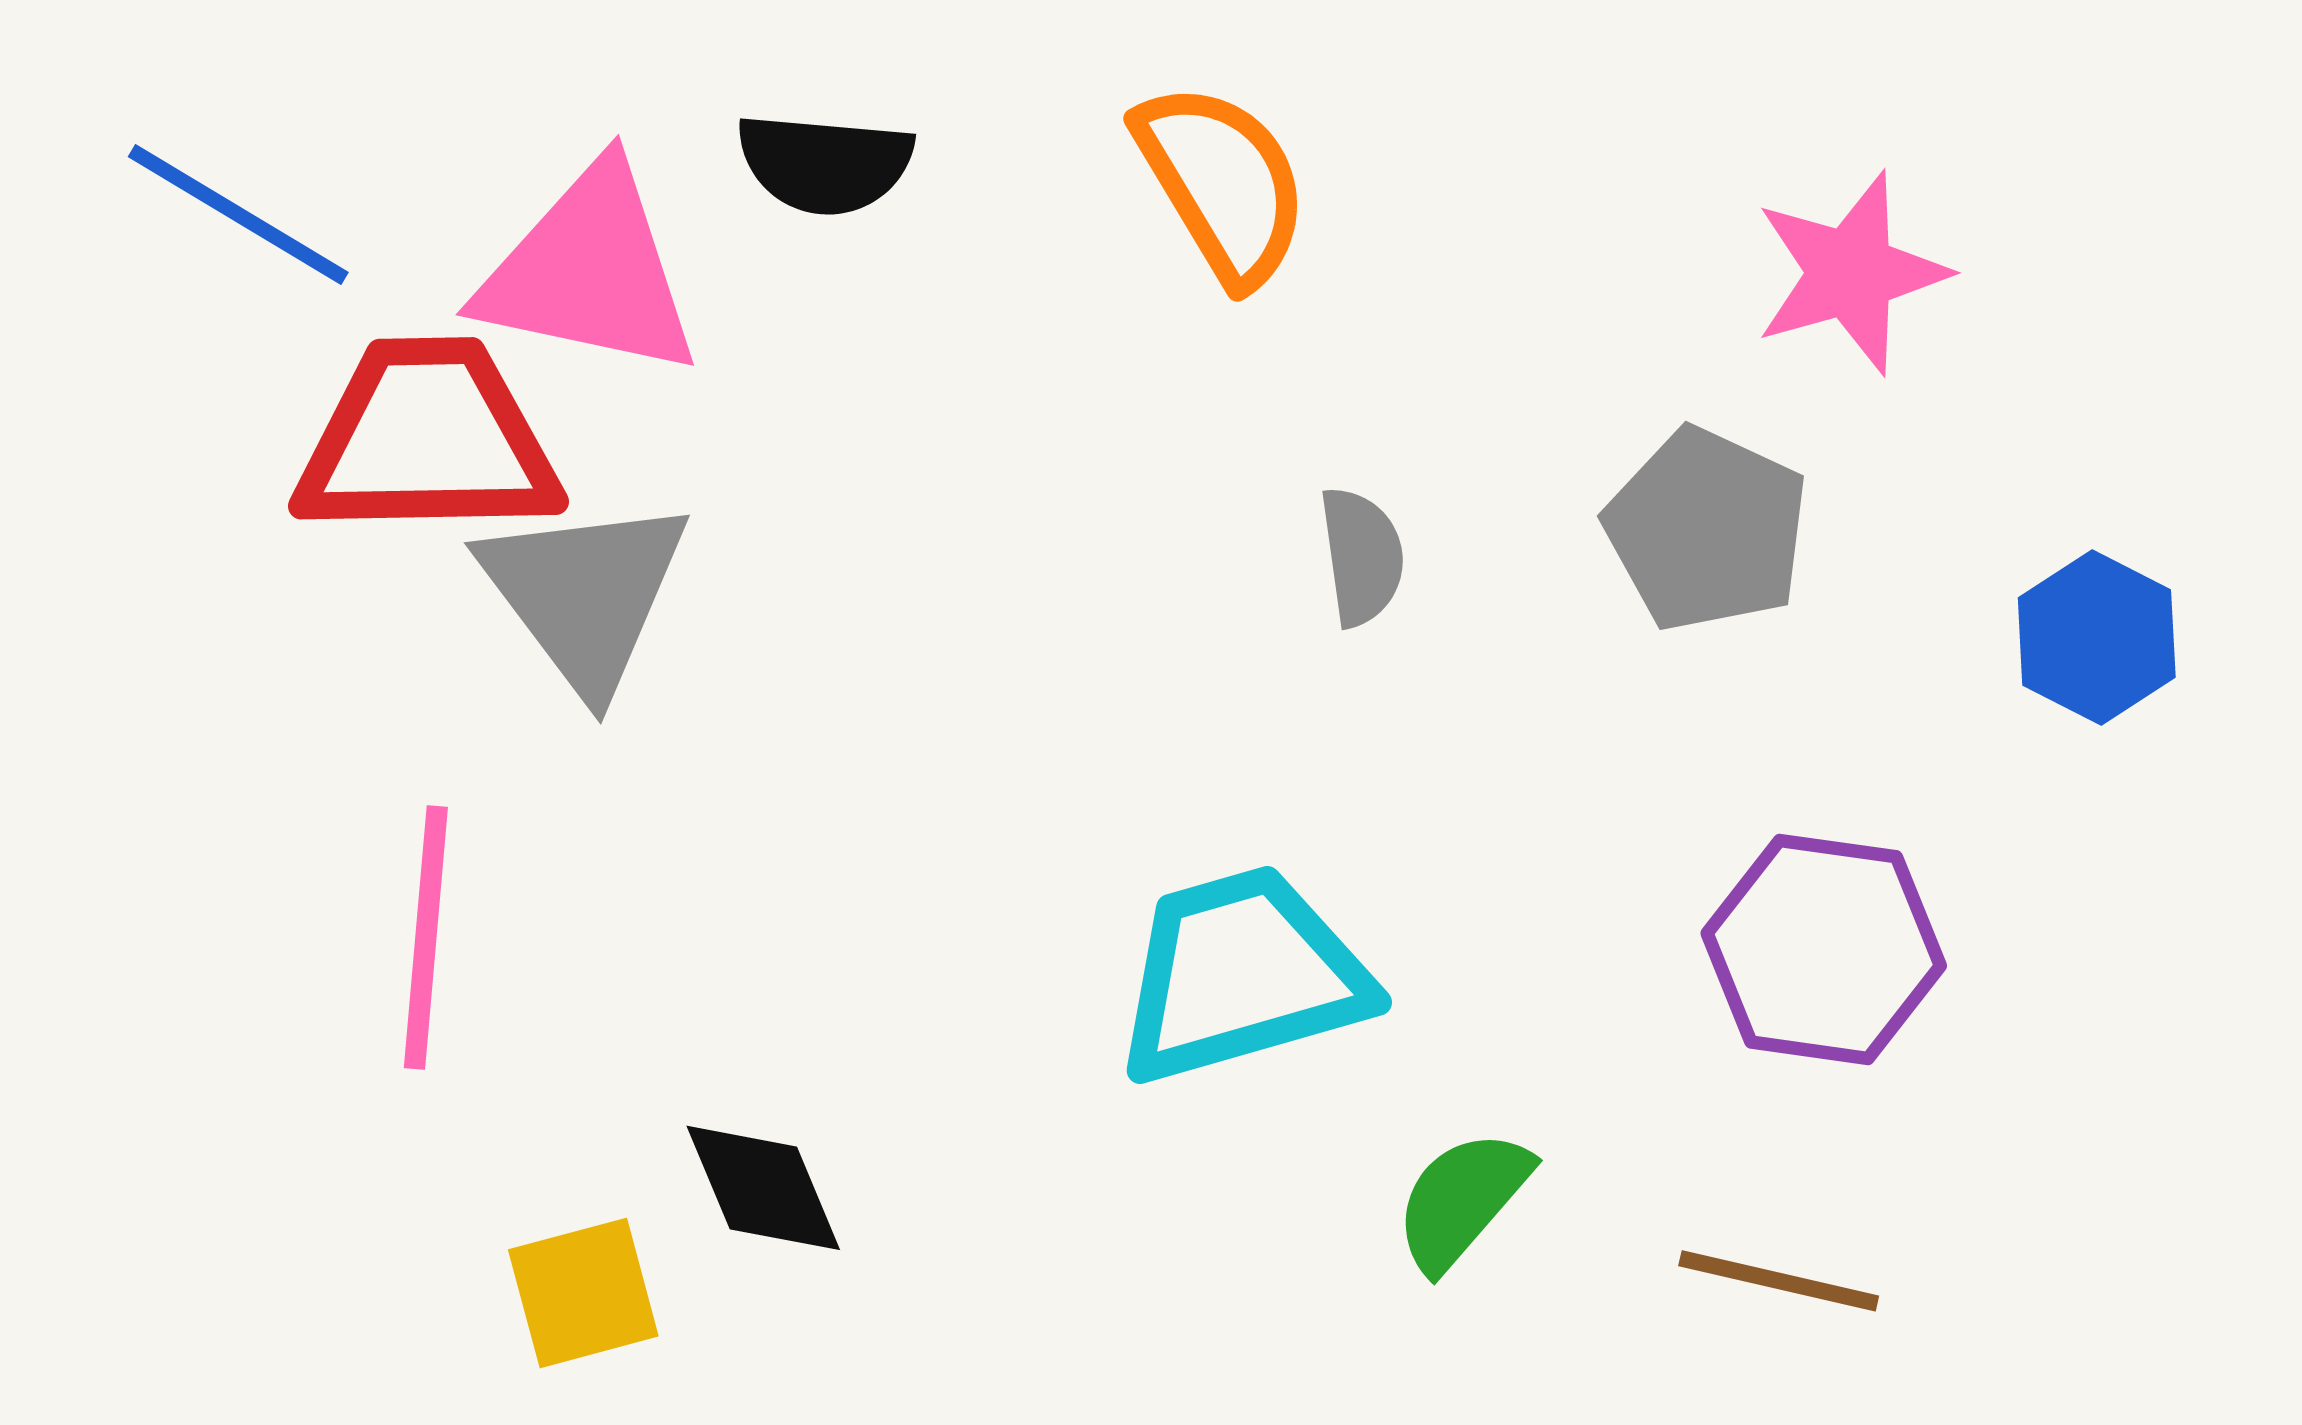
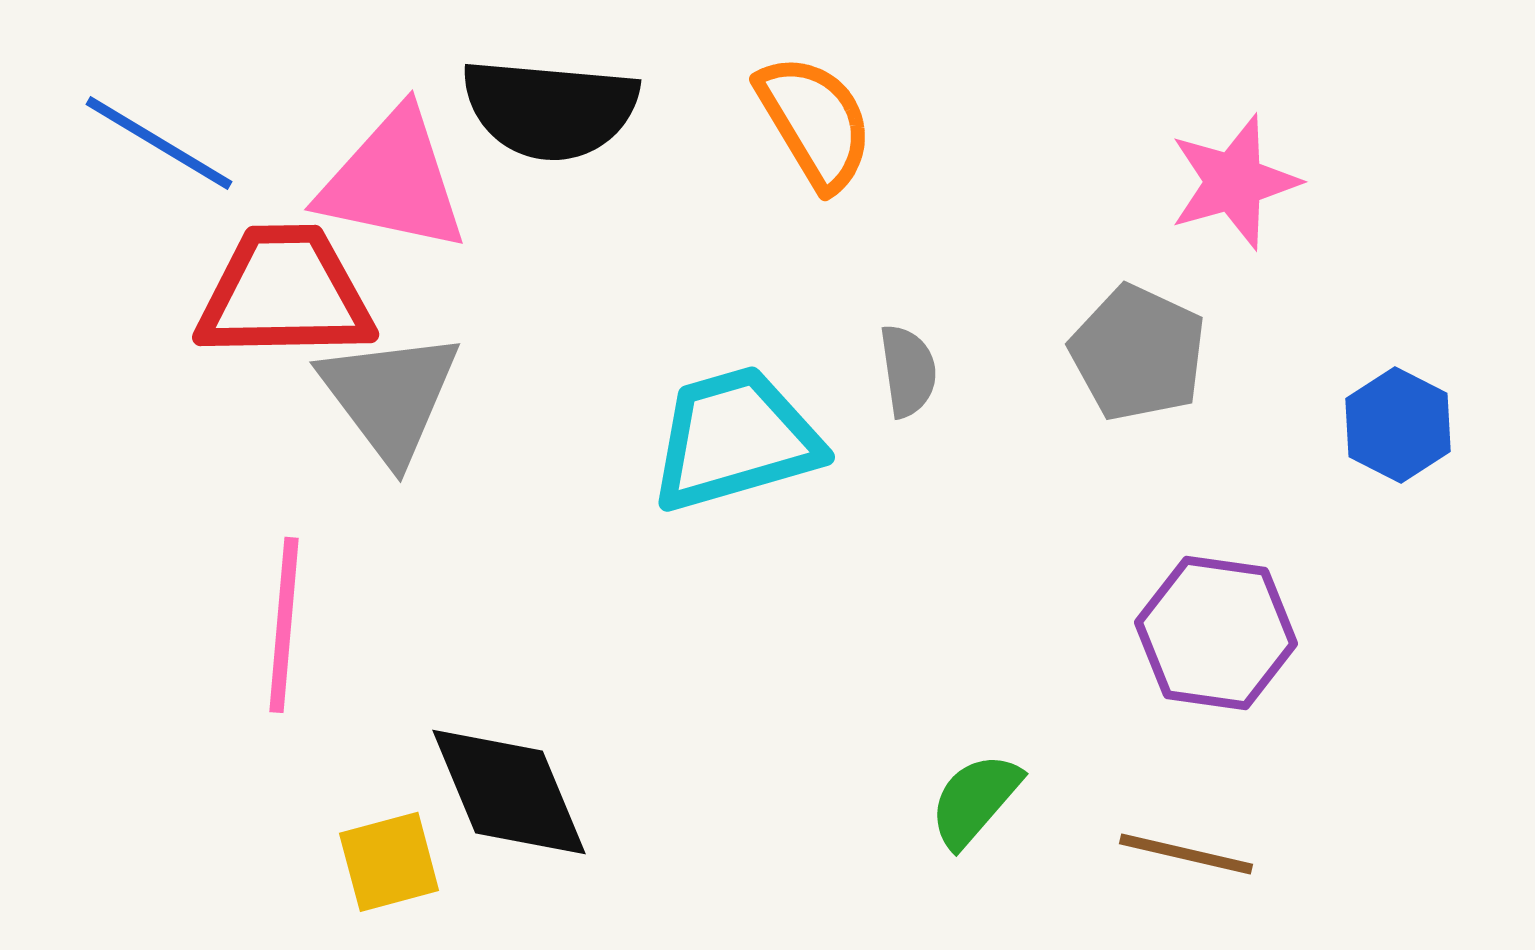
black semicircle: (825, 163) -> (550, 109), size x1.5
cyan trapezoid: (1242, 975) -> (735, 439), moved
black diamond: (763, 1188) -> (509, 792), size x1.5

